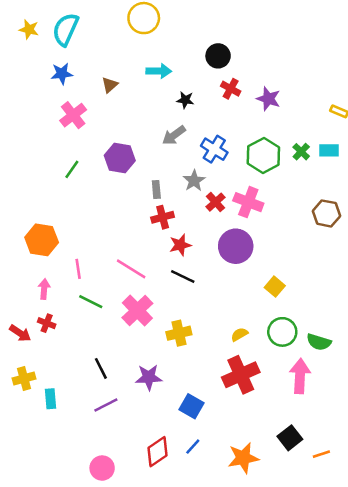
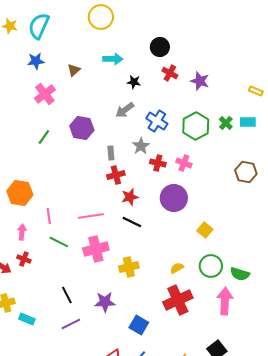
red cross: (216, 202) -> (158, 163), turned -35
pink cross: (248, 202) -> (184, 163), size x0.7
pink line: (131, 269) -> (91, 216), turned -40
pink cross: (137, 310) -> (96, 249), turned 30
cyan rectangle: (50, 399) -> (27, 319), turned -63

